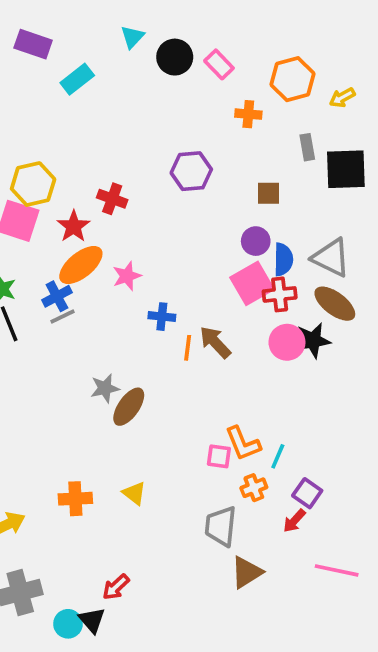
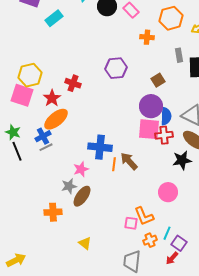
brown square: (269, 193) -> (158, 80), turned -32
purple circle: (256, 241) -> (151, 106), size x1.5
pink star: (127, 276) -> (81, 169), moved
pink square: (252, 283) -> (149, 129), turned 35
blue cross: (162, 317) -> (100, 147), size x1.6
pink circle: (287, 342) -> (168, 192), moved
cyan line: (278, 456) -> (167, 233), moved
orange cross: (75, 499) -> (53, 212), moved

